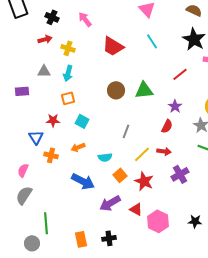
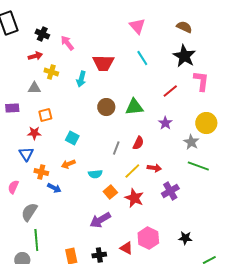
pink arrow: (85, 19) -> (67, 43), moved
red trapezoid: (113, 46) -> (103, 63), turned -30
yellow cross: (68, 48) -> (51, 72), moved
cyan arrow: (68, 73) -> (81, 79), moved
orange square: (68, 98) -> (45, 115), moved
red star: (53, 120) -> (34, 133), moved
red semicircle: (167, 126) -> (138, 143), moved
blue arrow: (83, 181) -> (54, 188), moved, size x0.6
gray semicircle: (24, 195) -> (29, 212), moved
red triangle: (136, 209) -> (126, 248), moved

